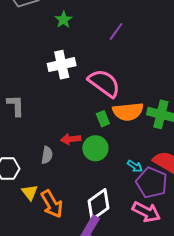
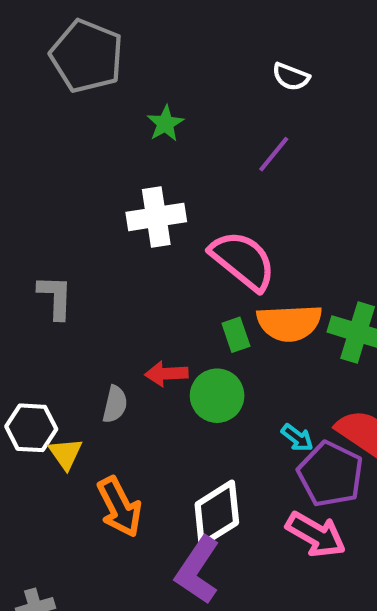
yellow triangle: (30, 192) -> (65, 454), moved

